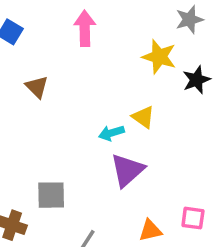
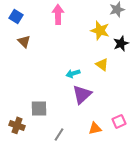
brown triangle: (37, 87) -> (24, 41), moved
yellow triangle: (143, 117) -> (102, 64), moved
pink square: (193, 218) -> (119, 121), turned -32

